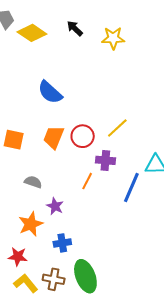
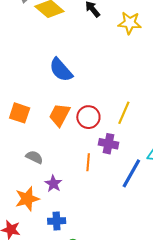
yellow line: (117, 128) -> (124, 113), turned -30
orange line: (87, 181) -> (88, 162), turned -30

